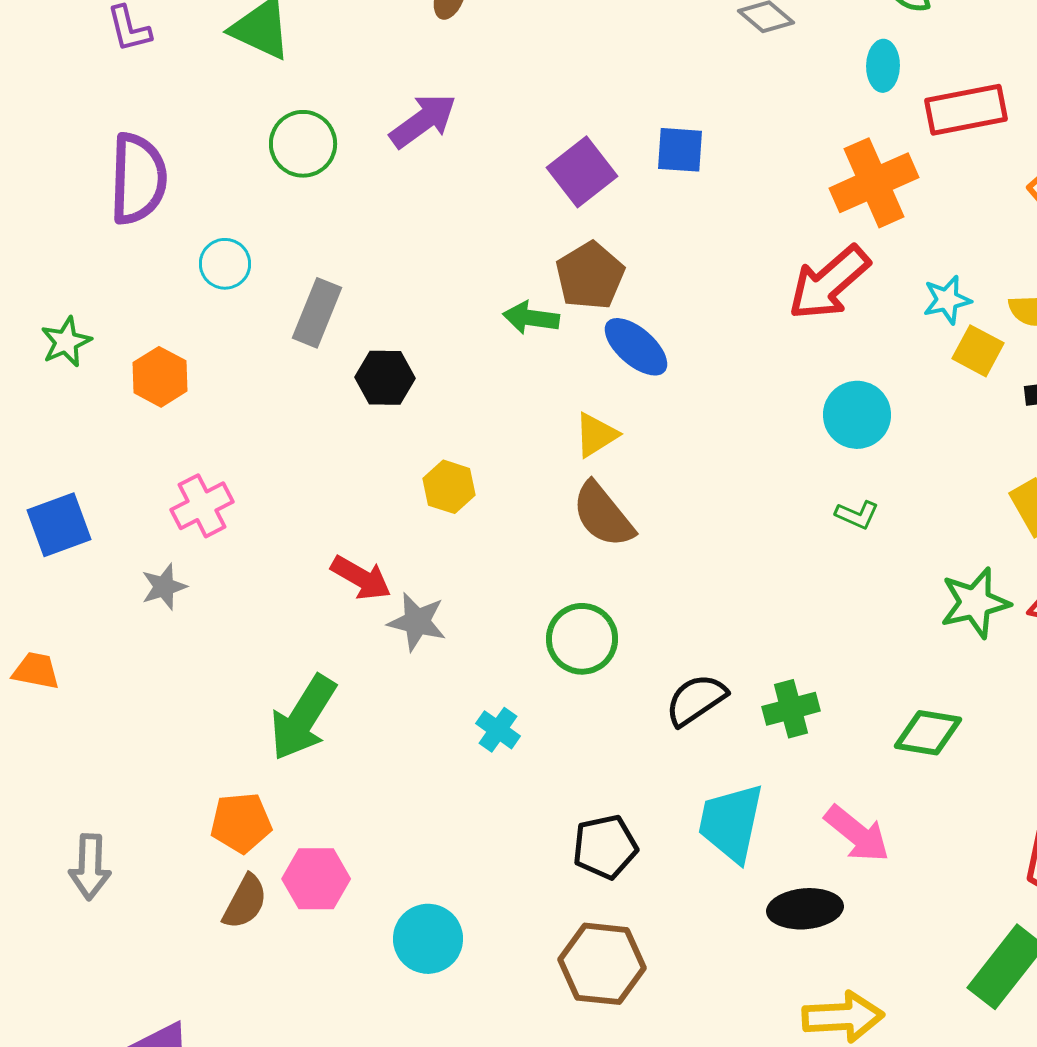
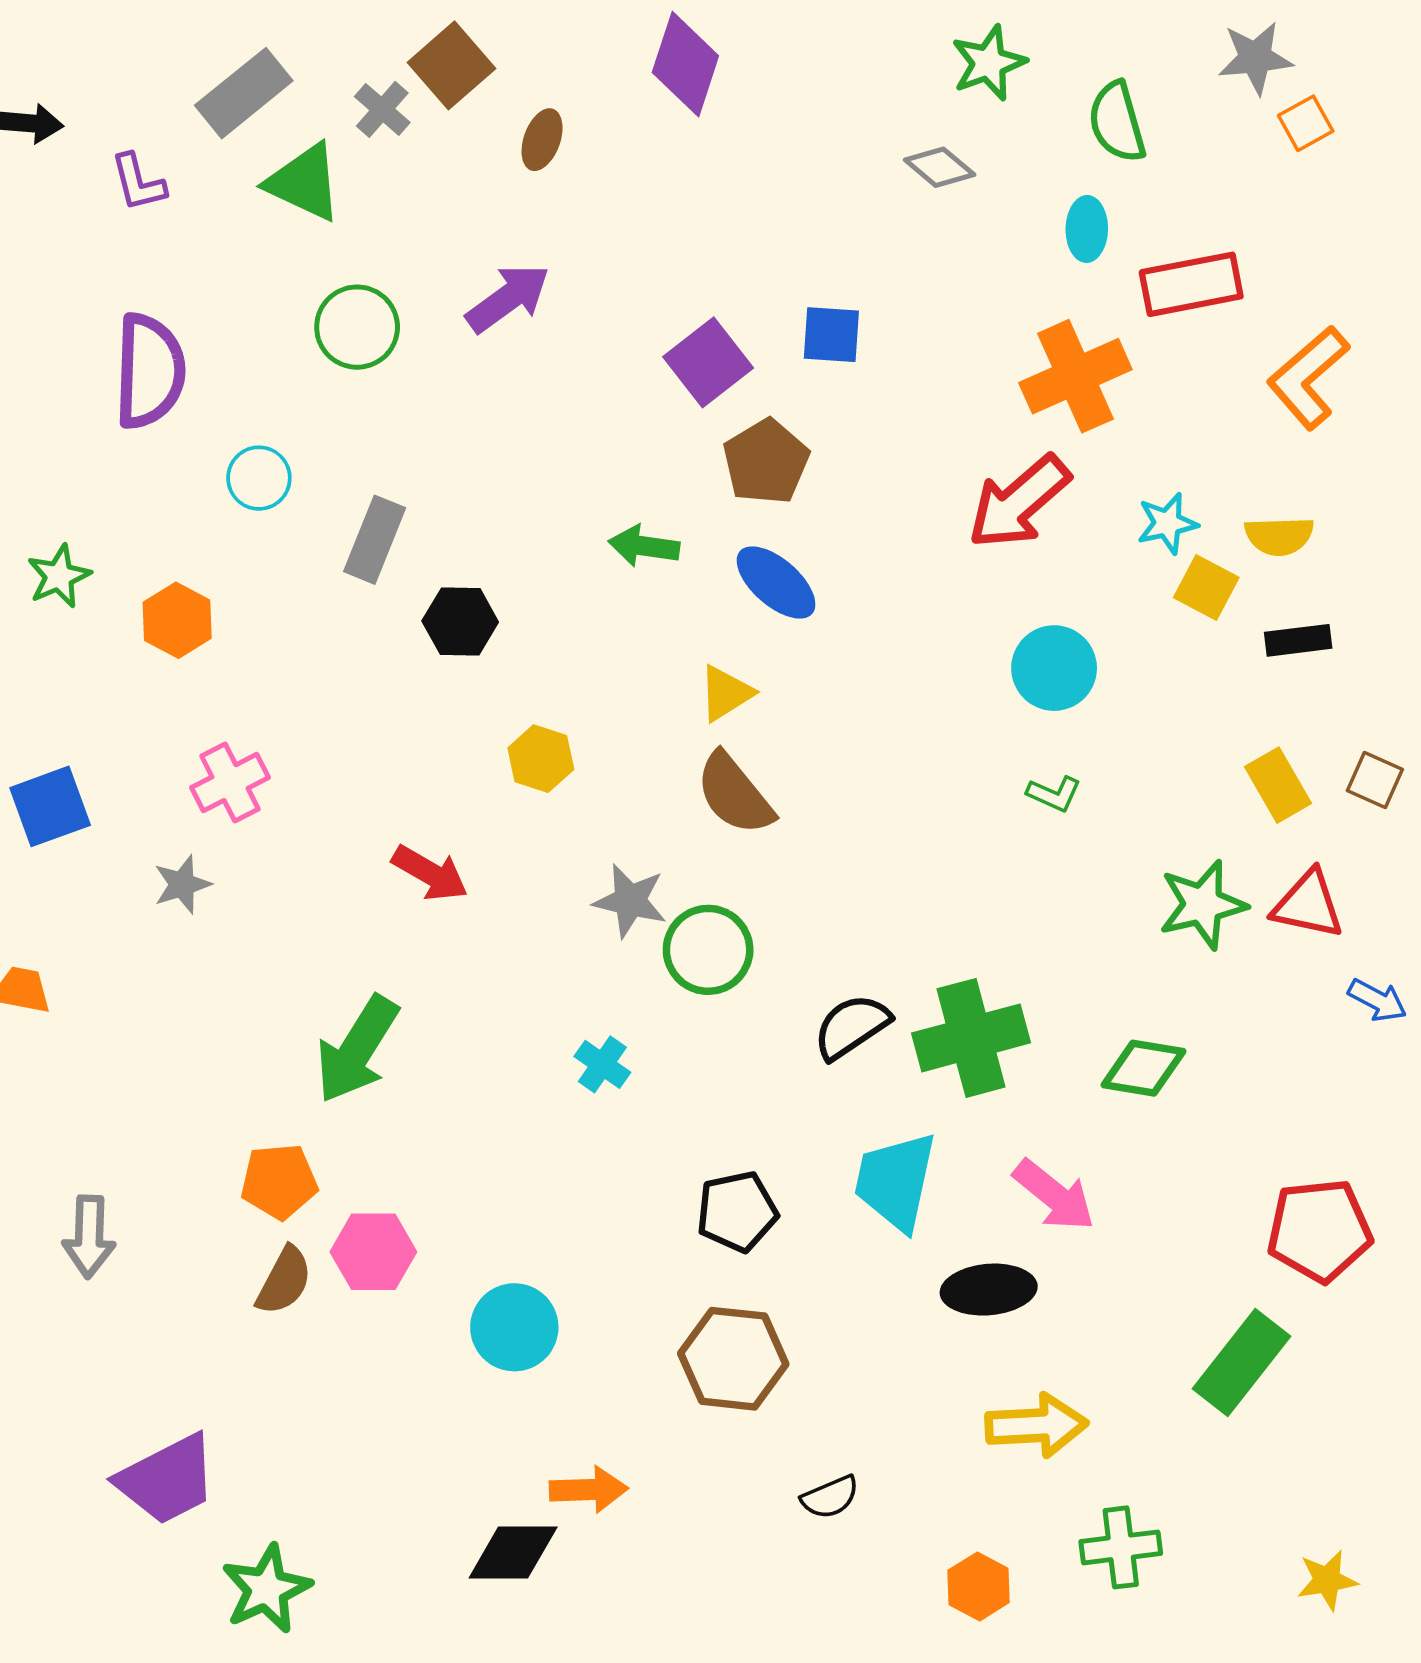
brown pentagon: (590, 276) -> (766, 462), moved
gray star: (417, 622) -> (630, 901), moved
green cross: (791, 709) -> (971, 1038), size x1.6

